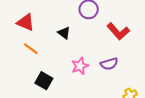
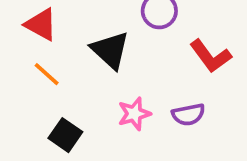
black triangle: (64, 33) -> (110, 50), size x1.6

